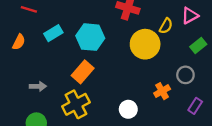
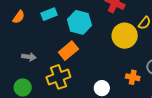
orange cross: (162, 91) -> (133, 77), turned 32

